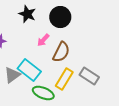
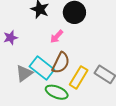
brown semicircle: (61, 52) -> (61, 63), moved

